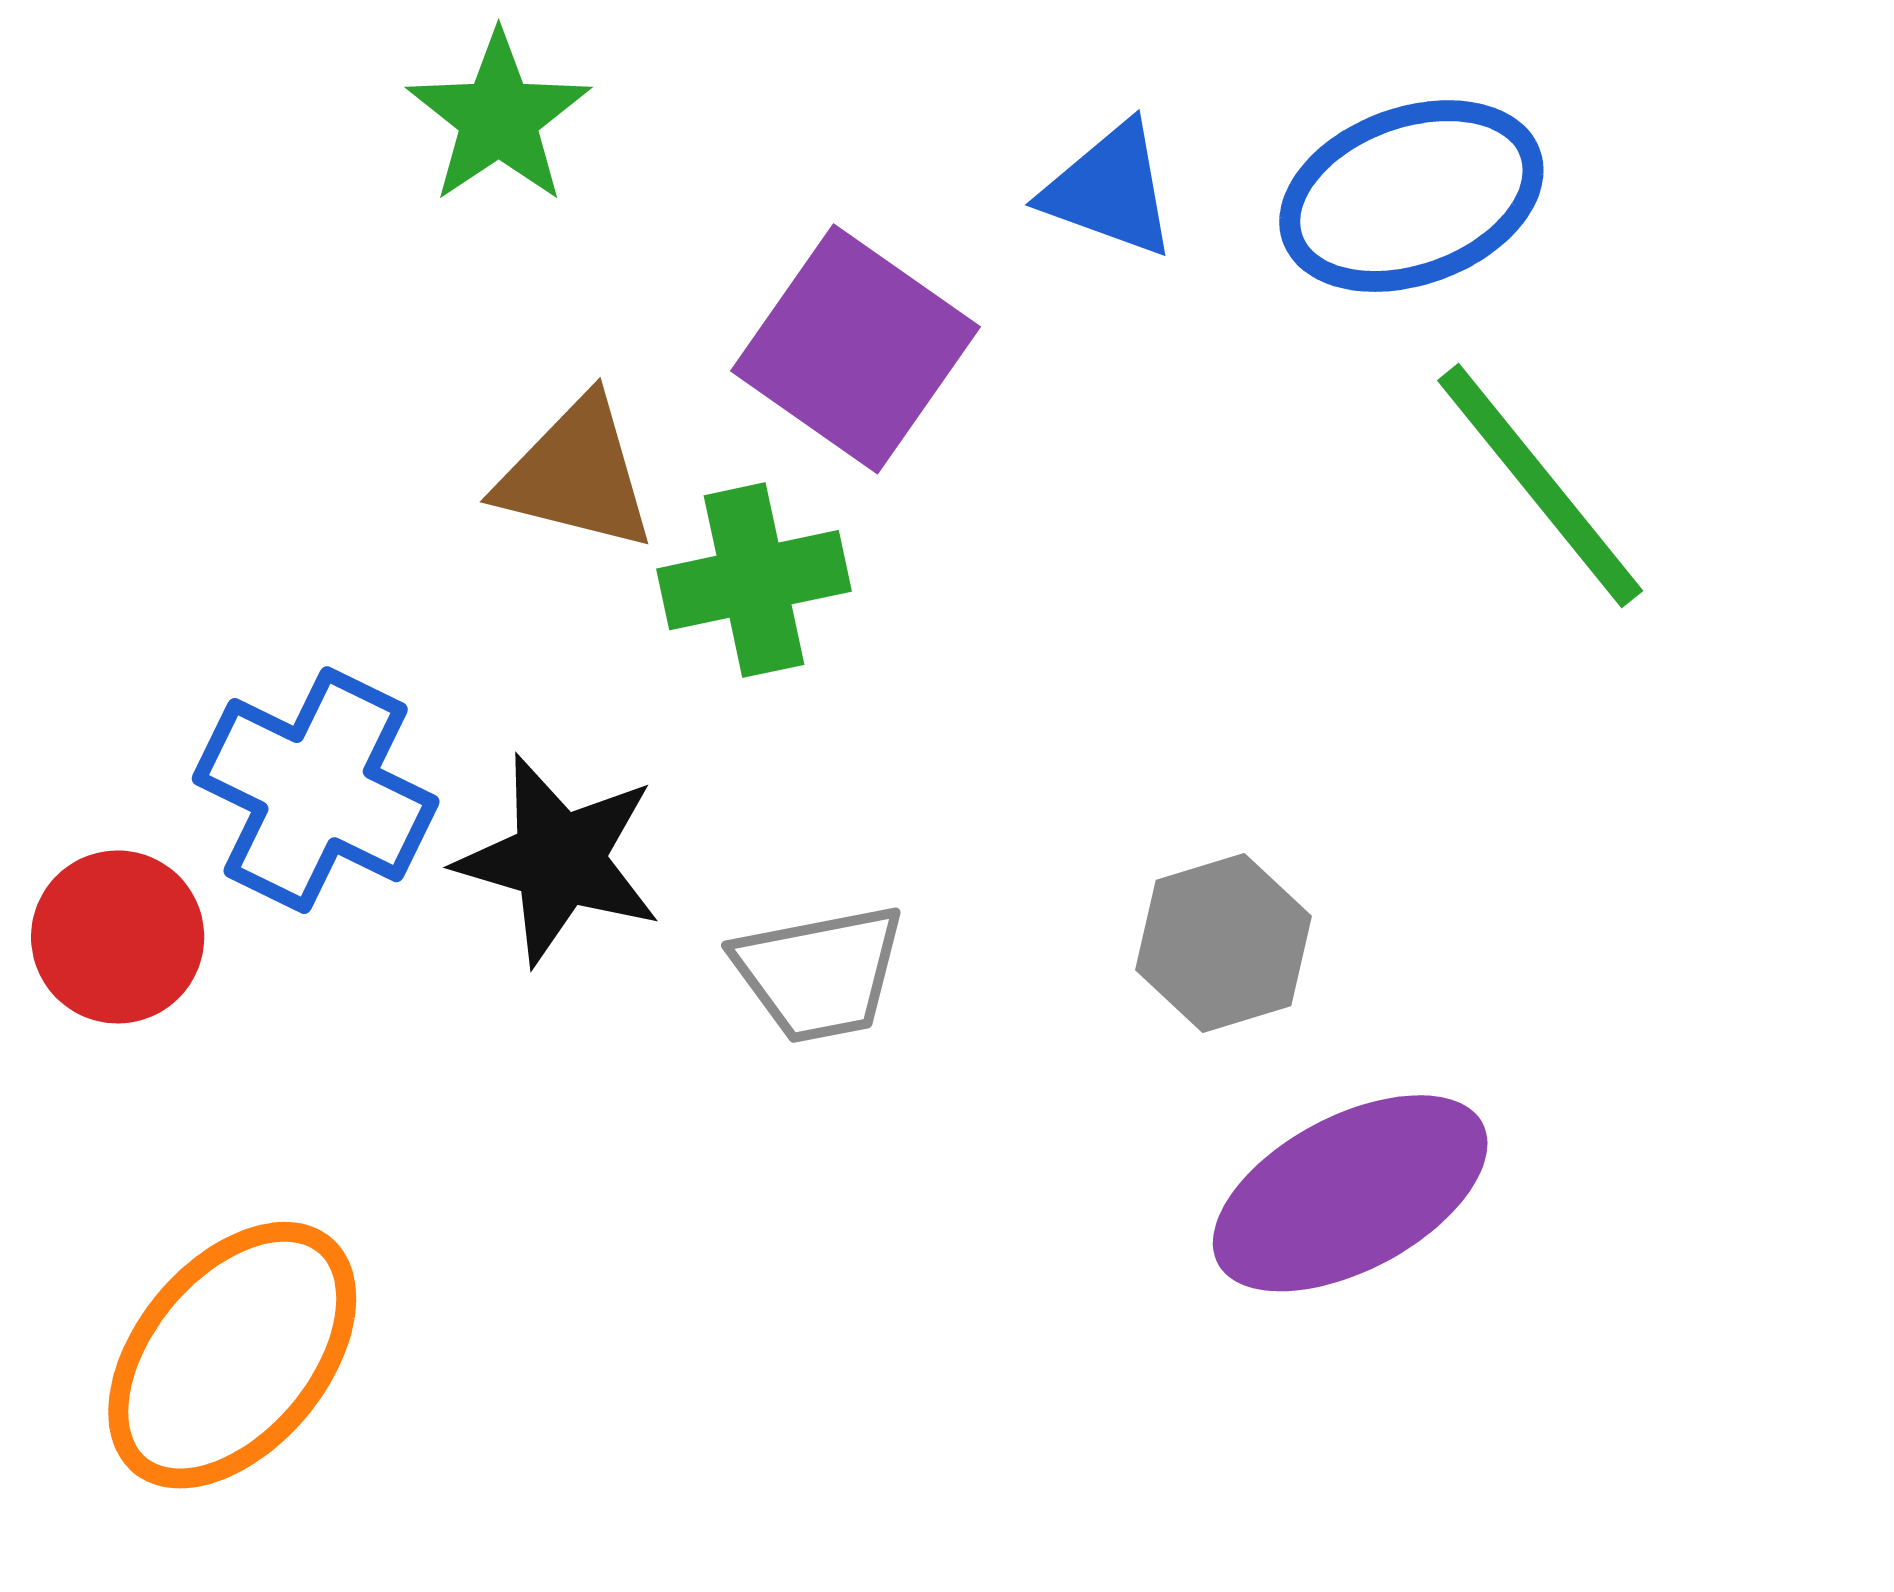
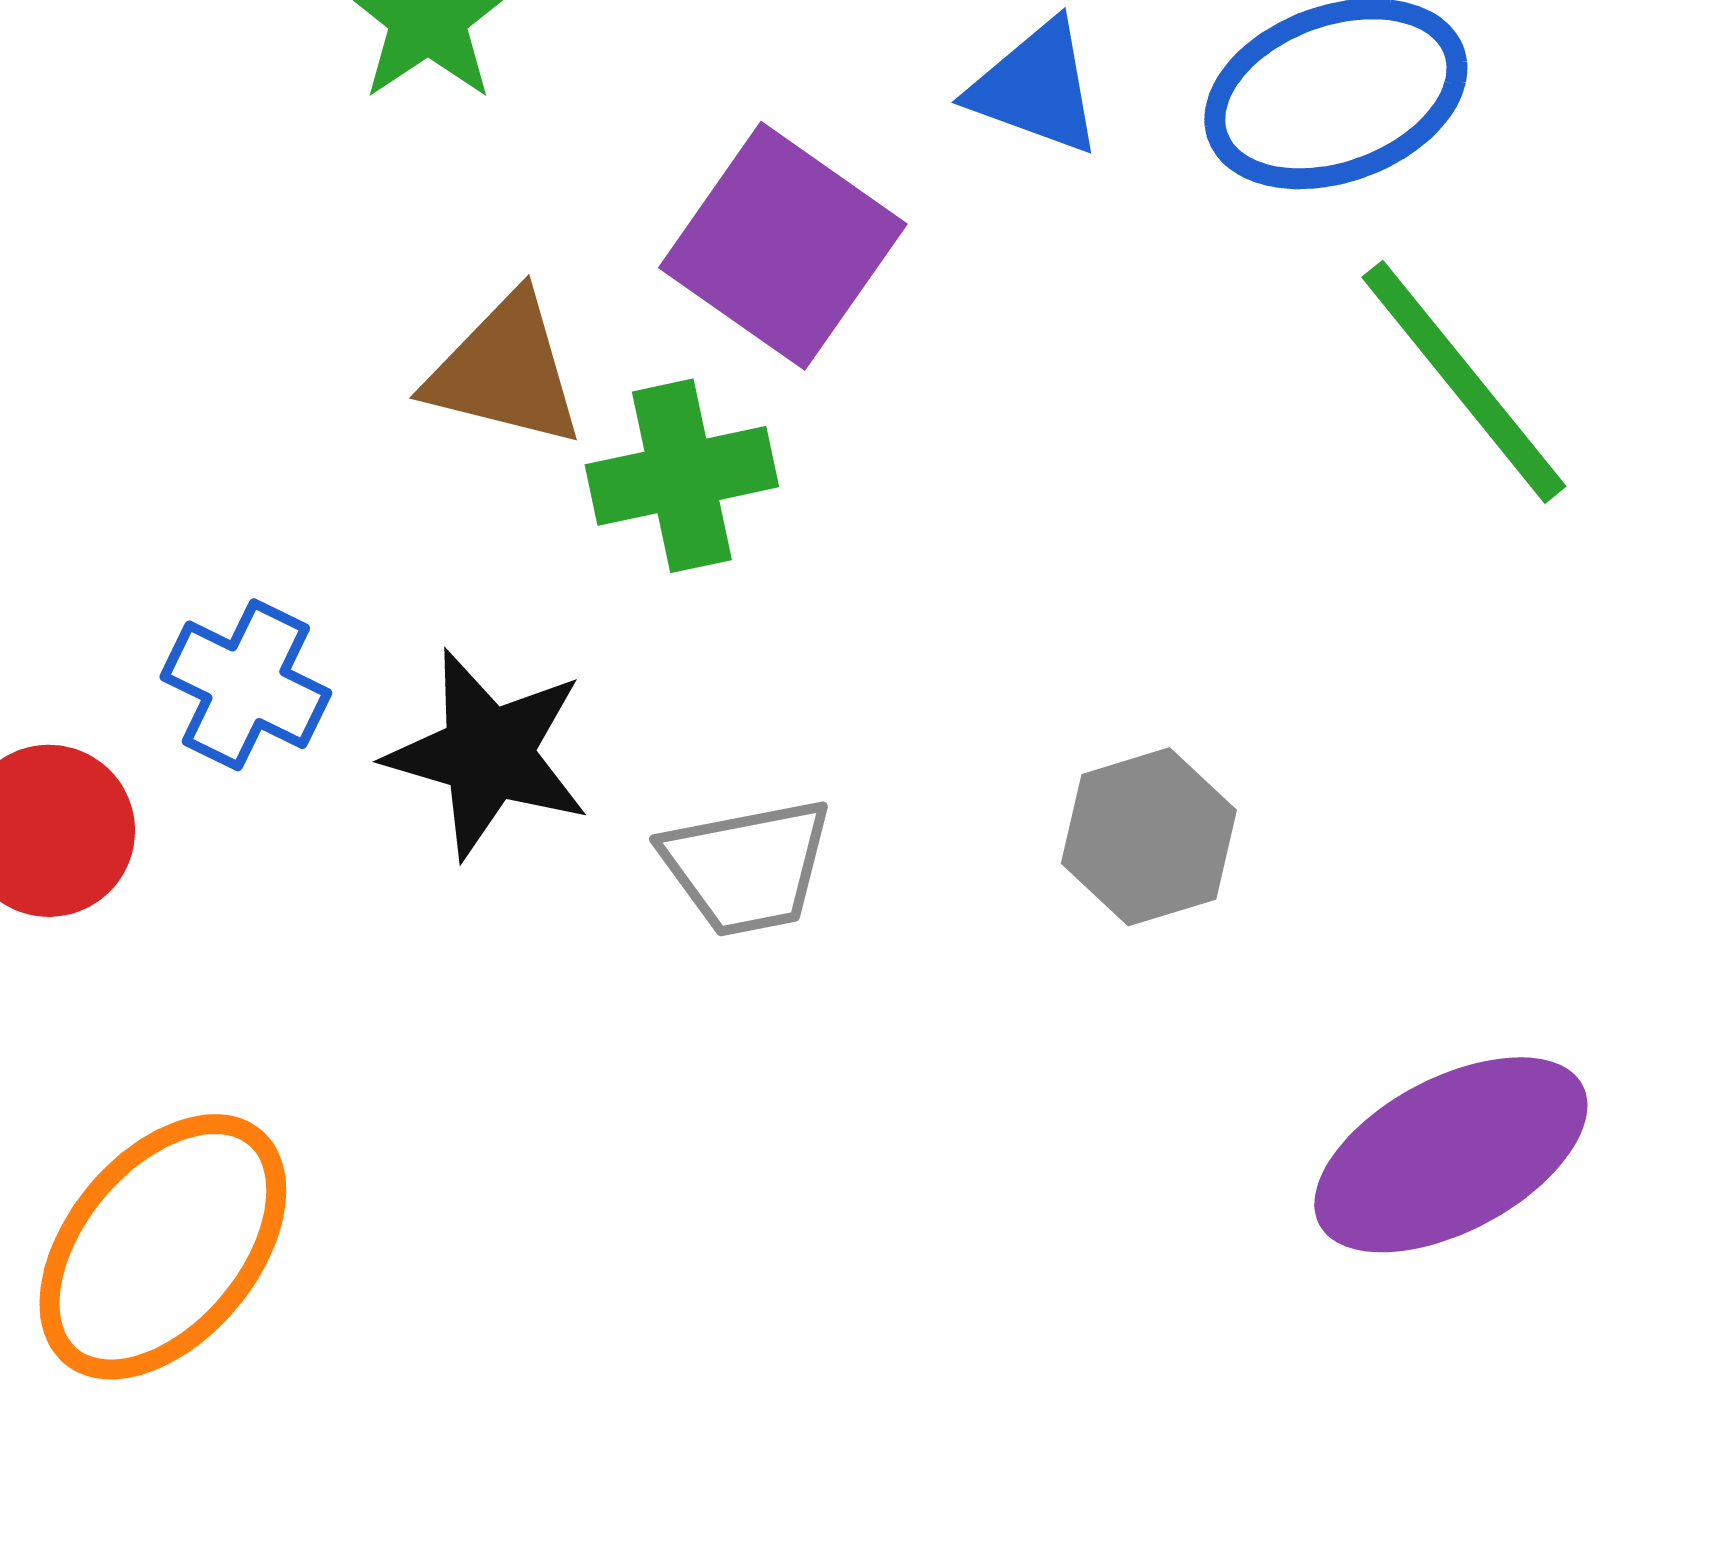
blue cross: (316, 790) -> (246, 685), size x0.7
purple ellipse: (1350, 1193) -> (1451, 1155), moved

